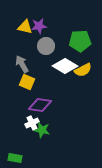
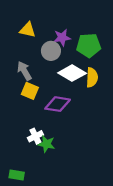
purple star: (39, 26) -> (62, 38), moved
yellow semicircle: (83, 70) -> (92, 77), turned -60
purple diamond: (40, 105) -> (58, 104), moved

